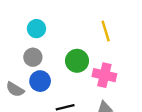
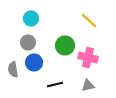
yellow line: (106, 31) -> (89, 20), turned -30
gray semicircle: (15, 89) -> (13, 69), turned 49

